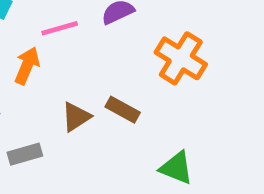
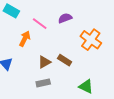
pink line: (60, 28) -> (40, 24), turned 49
gray rectangle: (25, 154) -> (43, 83), moved

